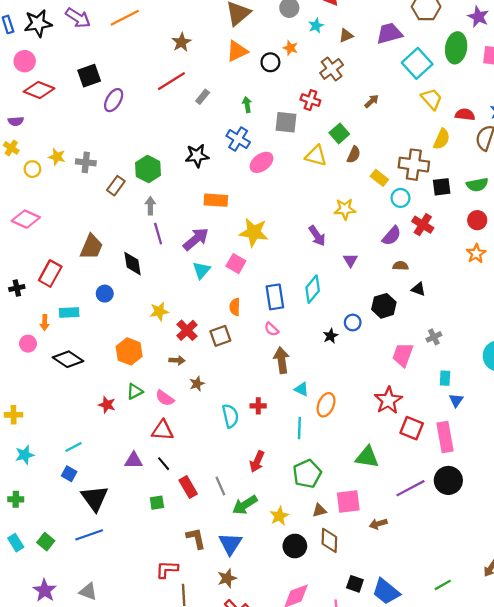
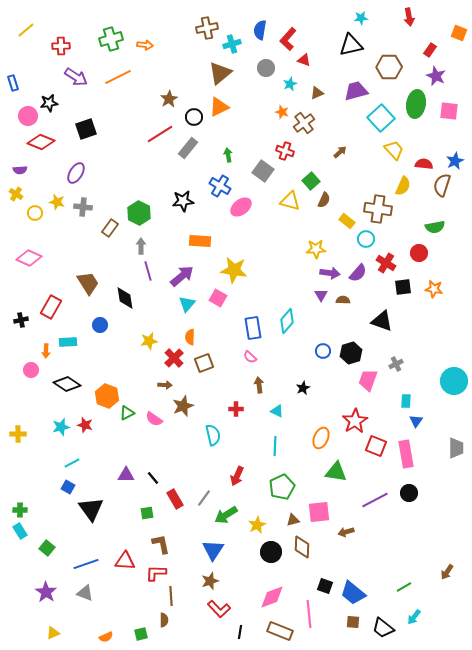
black star: (38, 23) -> (49, 103), moved, size x0.7
orange star: (290, 48) -> (282, 112), moved
black circle: (270, 62) -> (194, 117), moved
gray rectangle: (203, 97) -> (188, 148), size x1.5
purple ellipse: (114, 100) -> (76, 173), moved
gray square: (286, 122) -> (263, 171), turned 30
black square: (442, 187) -> (403, 287), moved
red circle: (477, 220) -> (419, 253), moved
purple arrow: (317, 236) -> (330, 273), moved, turned -48
brown trapezoid: (91, 247) -> (88, 283), turned -55
orange star: (476, 254) -> (434, 289), turned -30
brown semicircle: (401, 266) -> (343, 300), moved
black triangle: (418, 289) -> (382, 321), size x1.6
black hexagon: (384, 306) -> (351, 353), moved
orange semicircle: (235, 307) -> (190, 337), moved
black star: (330, 336) -> (303, 388), moved
orange hexagon: (129, 351) -> (107, 396), moved
brown arrow: (282, 360) -> (259, 385), size x0.7
brown star: (197, 384) -> (183, 406), size x1.5
red star: (107, 405) -> (85, 425), moved
orange ellipse: (326, 405) -> (321, 438), moved
red cross: (258, 406) -> (236, 409), moved
red triangle: (163, 430) -> (125, 561), moved
cyan star: (25, 455) -> (61, 427), moved
black circle: (448, 480) -> (409, 493), size x0.7
gray line: (220, 486) -> (204, 498), turned 60
blue line: (89, 535) -> (86, 564), moved
brown L-shape: (196, 538) -> (161, 544), moved
cyan rectangle: (16, 543) -> (20, 531), moved

